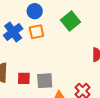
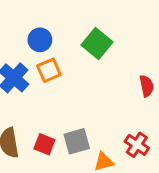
red square: (24, 78) -> (44, 144), turned 32

